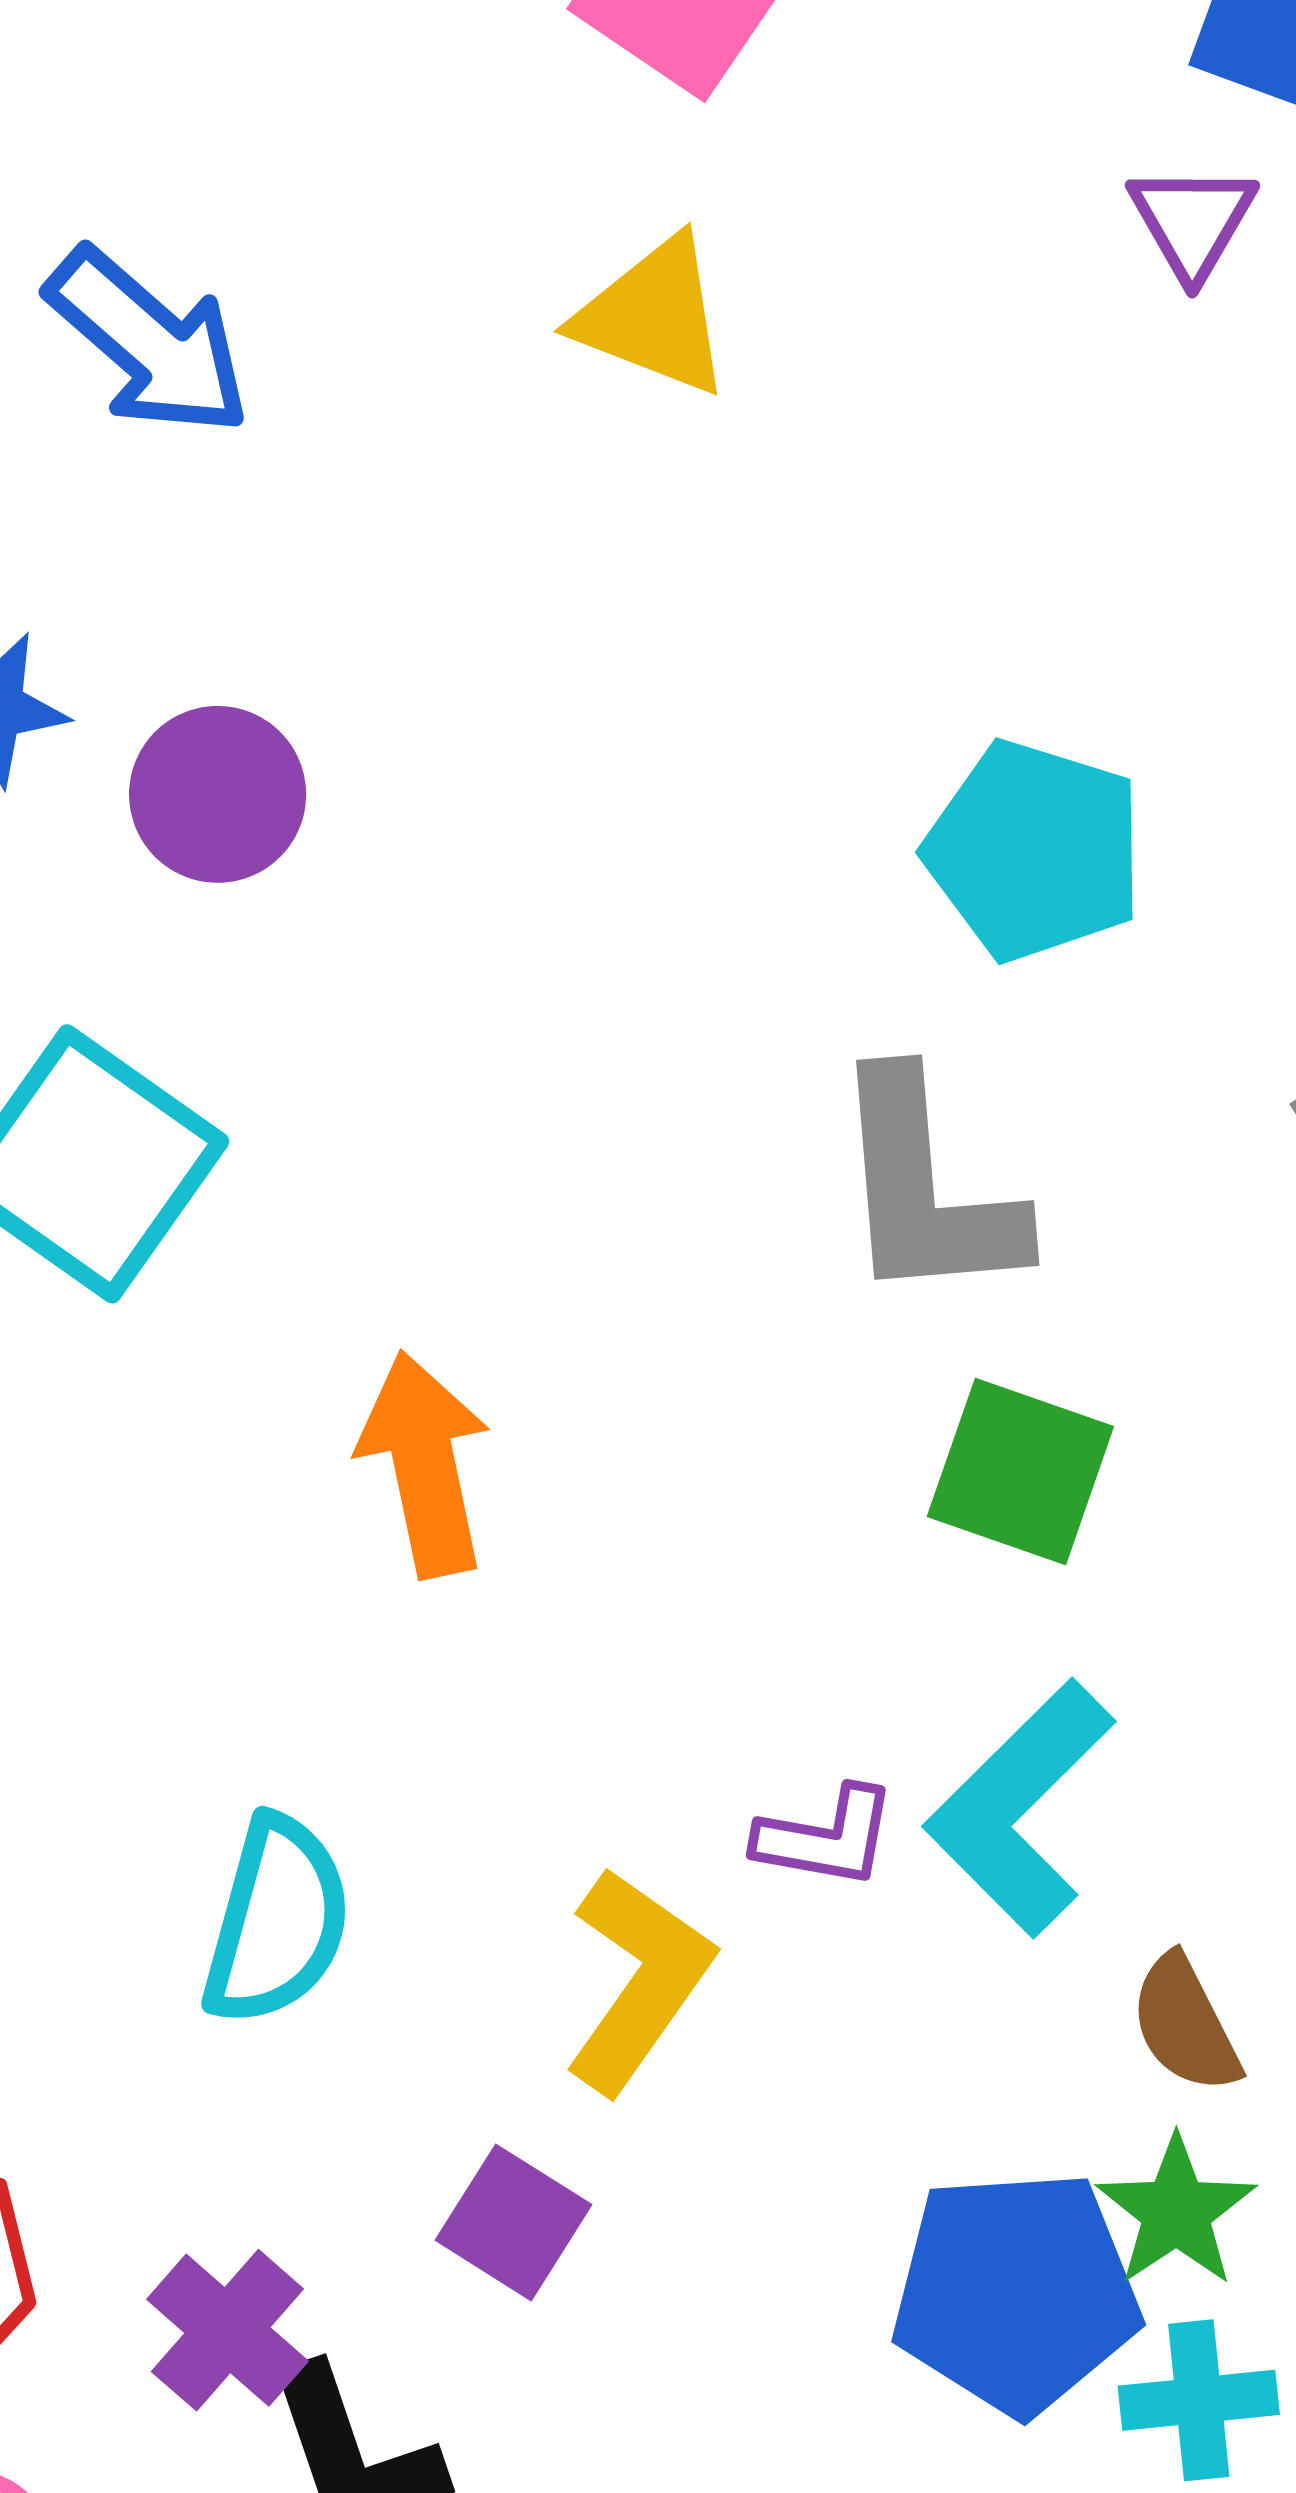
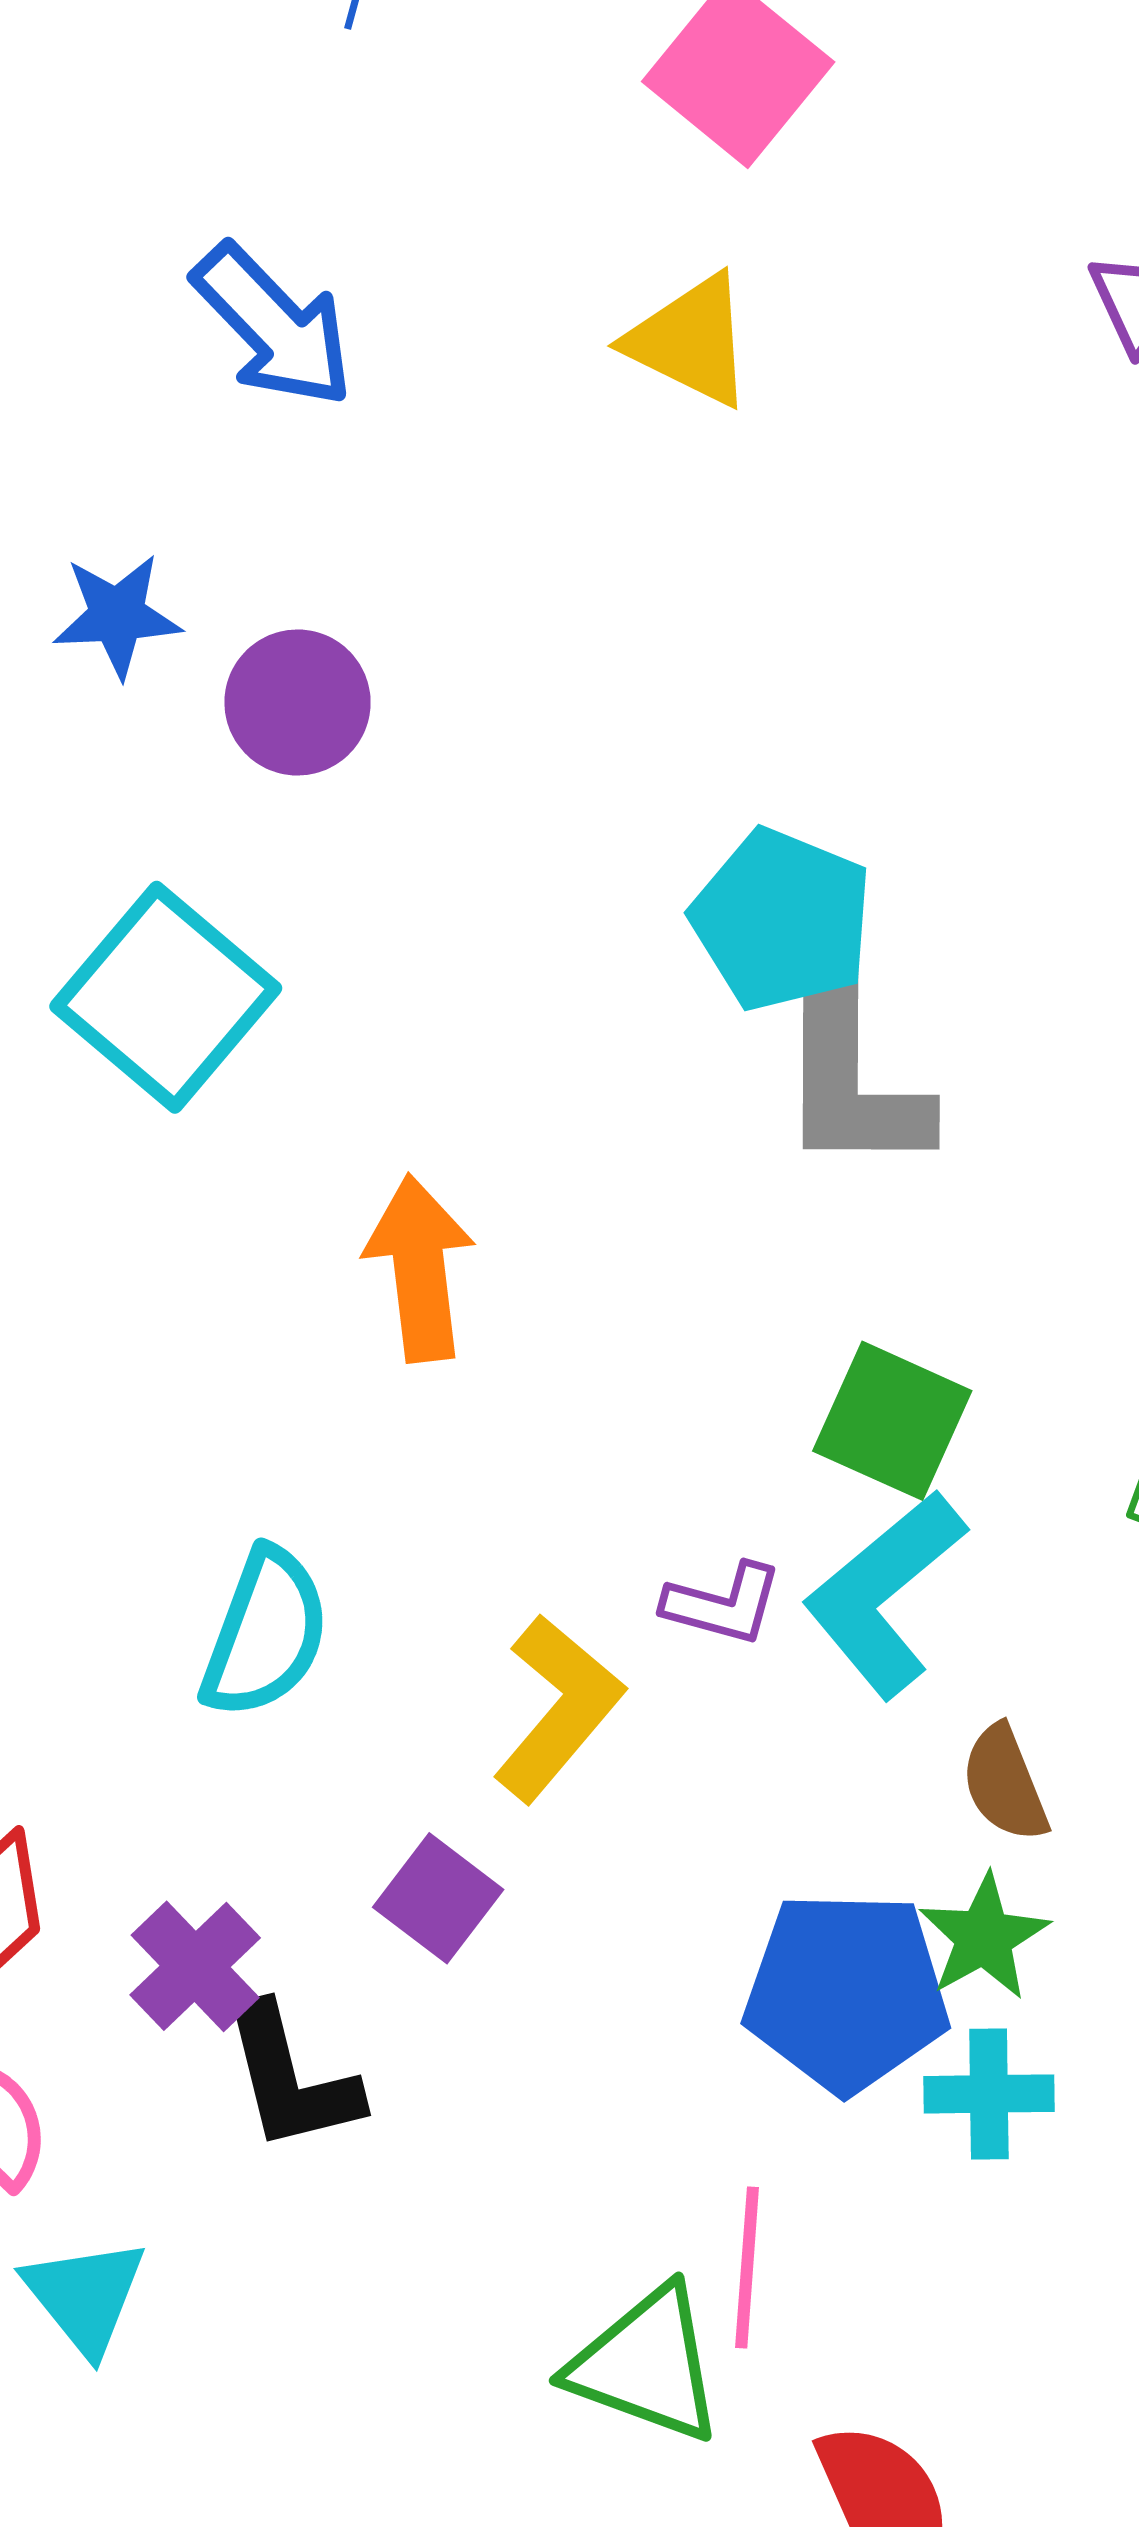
cyan pentagon: (1034, 851) -> (782, 920), moved
green square: (1020, 1471) -> (892, 1421), moved

